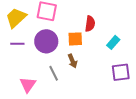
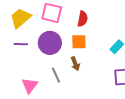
red semicircle: (90, 24) -> (83, 19), moved

